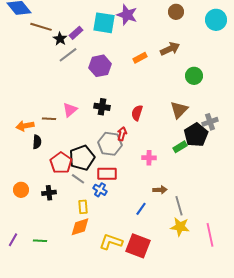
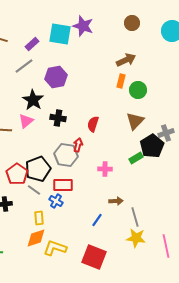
black star: (60, 39) -> (33, 100), moved, size x1.5
orange rectangle: (140, 58) -> (121, 81), moved, turned -48
green circle: (194, 76) -> (138, 90), moved
yellow L-shape: (111, 242) -> (55, 248), moved

